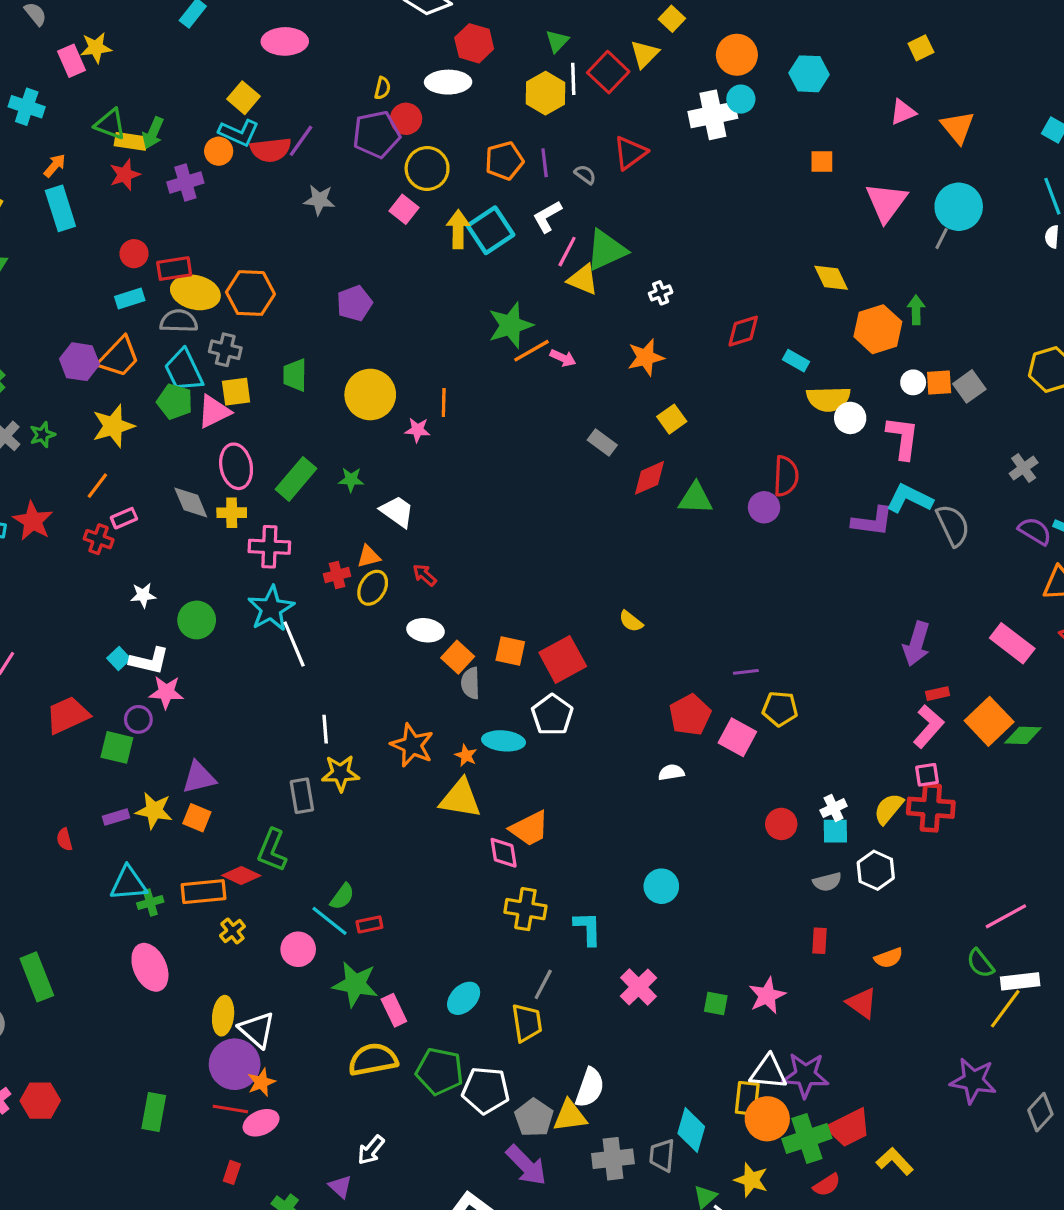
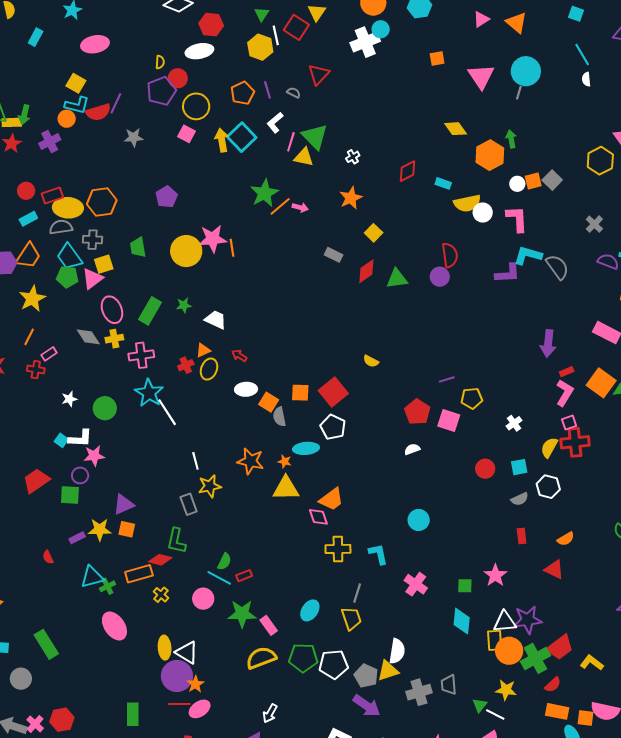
green triangle: (606, 250) -> (315, 137), turned -40
pink star: (417, 430) -> (213, 239), moved, size x1.8
white cross: (834, 808) -> (514, 423), moved
cyan diamond: (691, 1130) -> (462, 621), moved

